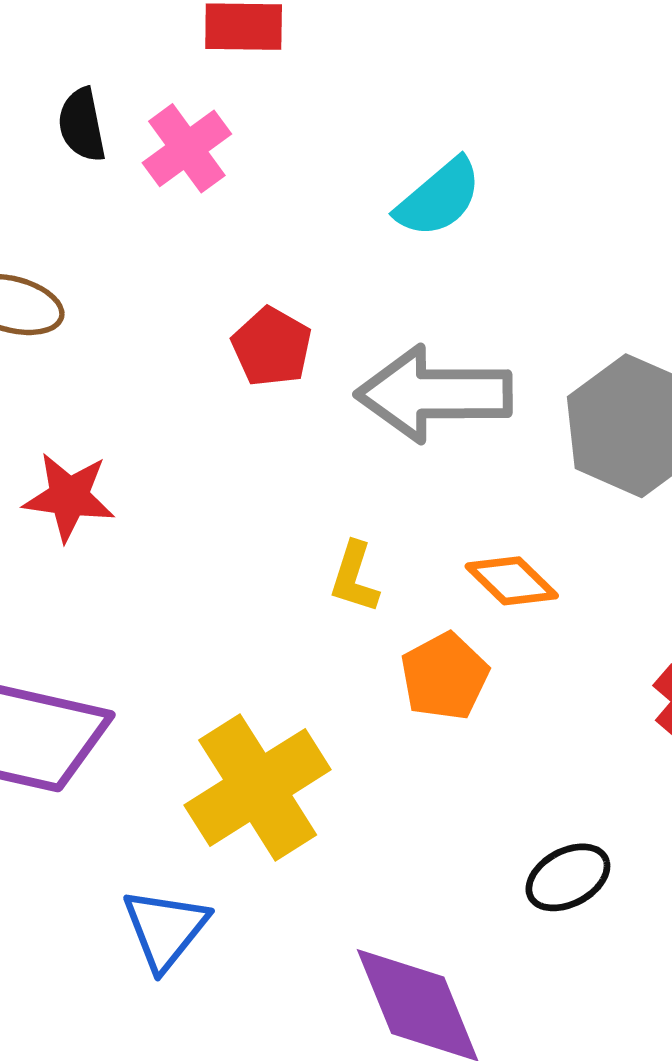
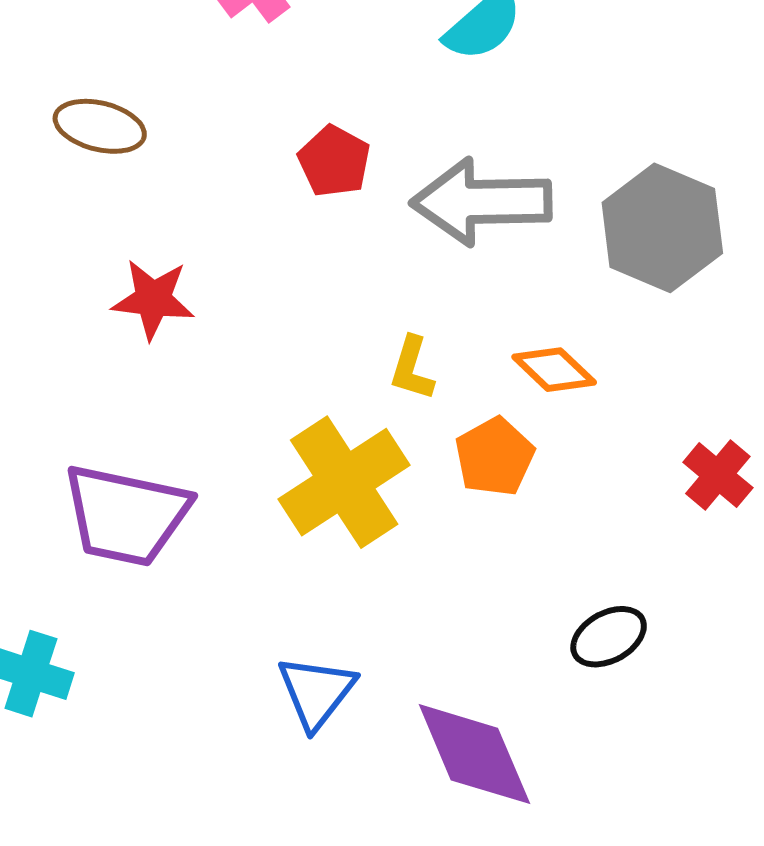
yellow cross: (258, 787) -> (344, 482), moved
blue triangle: (165, 929) -> (316, 692), moved

